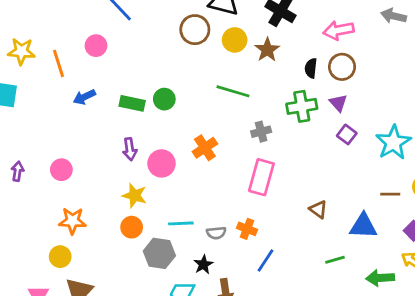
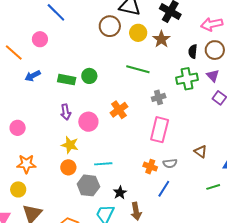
orange line: (59, 63) -> (14, 53), turned -30
gray semicircle: (216, 233) -> (170, 163), moved

